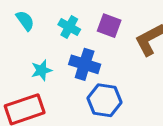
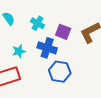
purple square: (109, 26) -> (63, 32), moved

